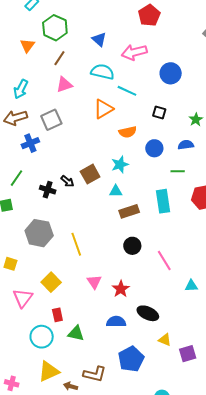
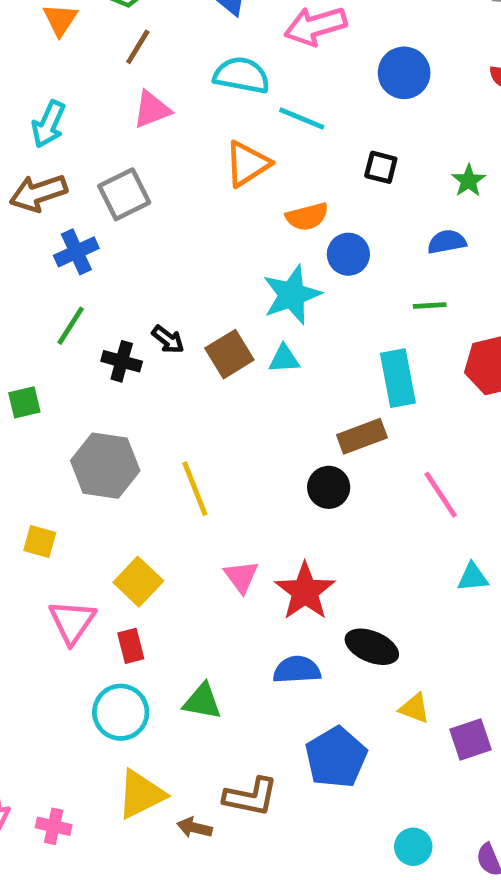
blue circle: (154, 148) -> (348, 254), moved
cyan star: (120, 164) -> (292, 295), size x1.4
brown square: (90, 174) -> (229, 354), moved
green line: (16, 178) -> (71, 326), moved
brown rectangle: (129, 211) -> (362, 436), moved
pink line: (164, 260) -> (441, 495), moved
red star: (121, 289) -> (305, 591), size x1.4
red rectangle: (57, 315) -> (131, 646), moved

